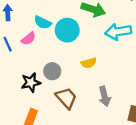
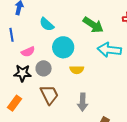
cyan circle: (67, 30) -> (63, 47), moved
pink semicircle: (29, 39) -> (28, 52), moved

